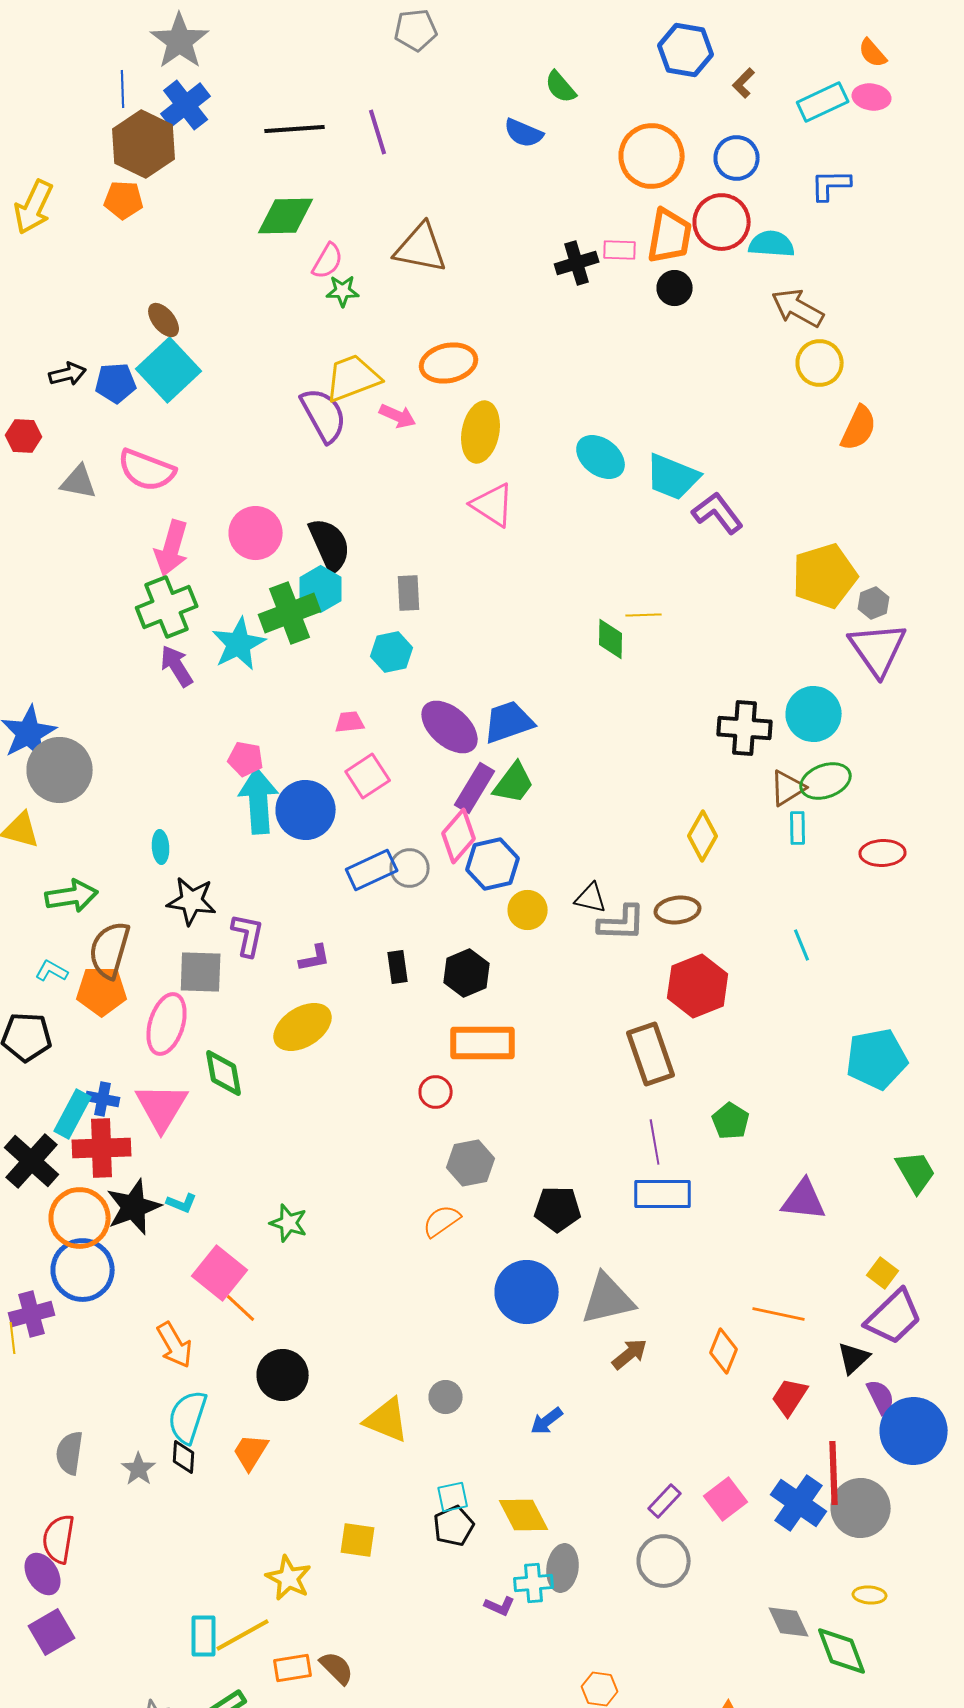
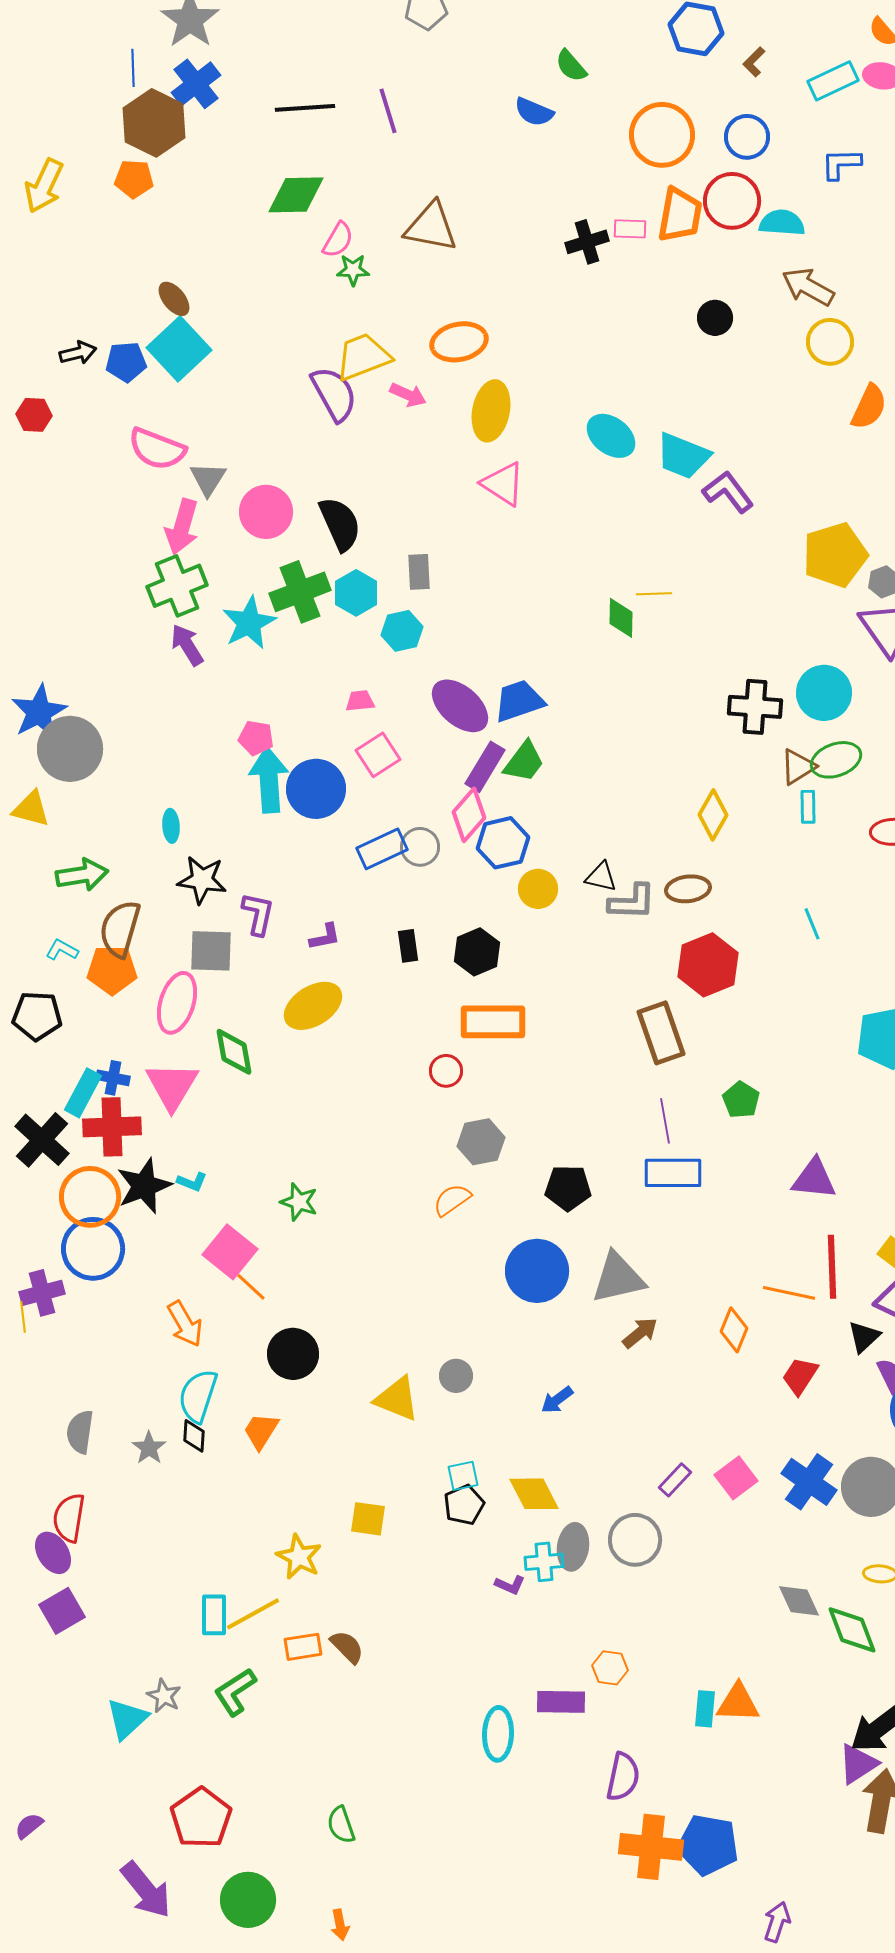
black circle: (675, 288) -> (715, 318), moved
gray triangle: (79, 482) -> (208, 479), moved, turned 51
cyan hexagon: (321, 589) -> (356, 593), moved
red line: (834, 1473) -> (832, 1267), moved
gray circle: (664, 1561) -> (635, 1540), moved

